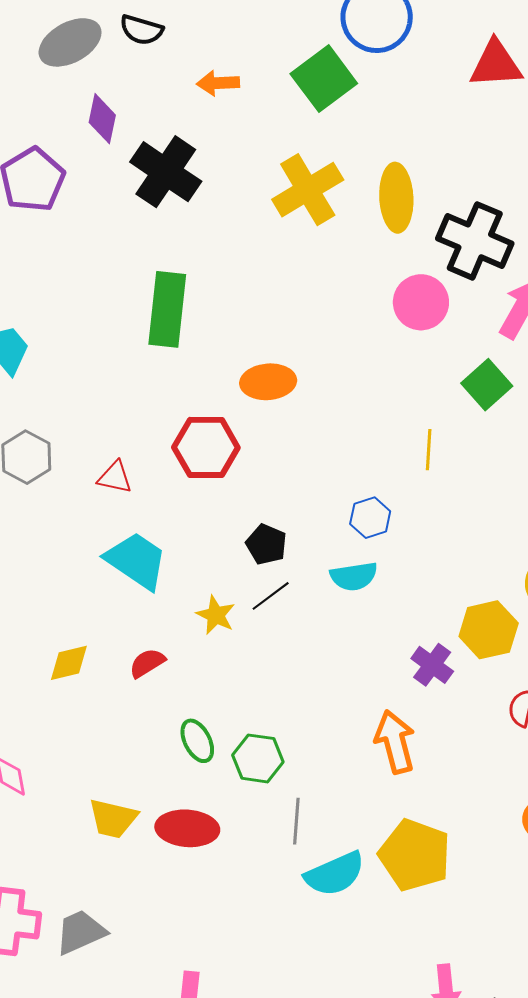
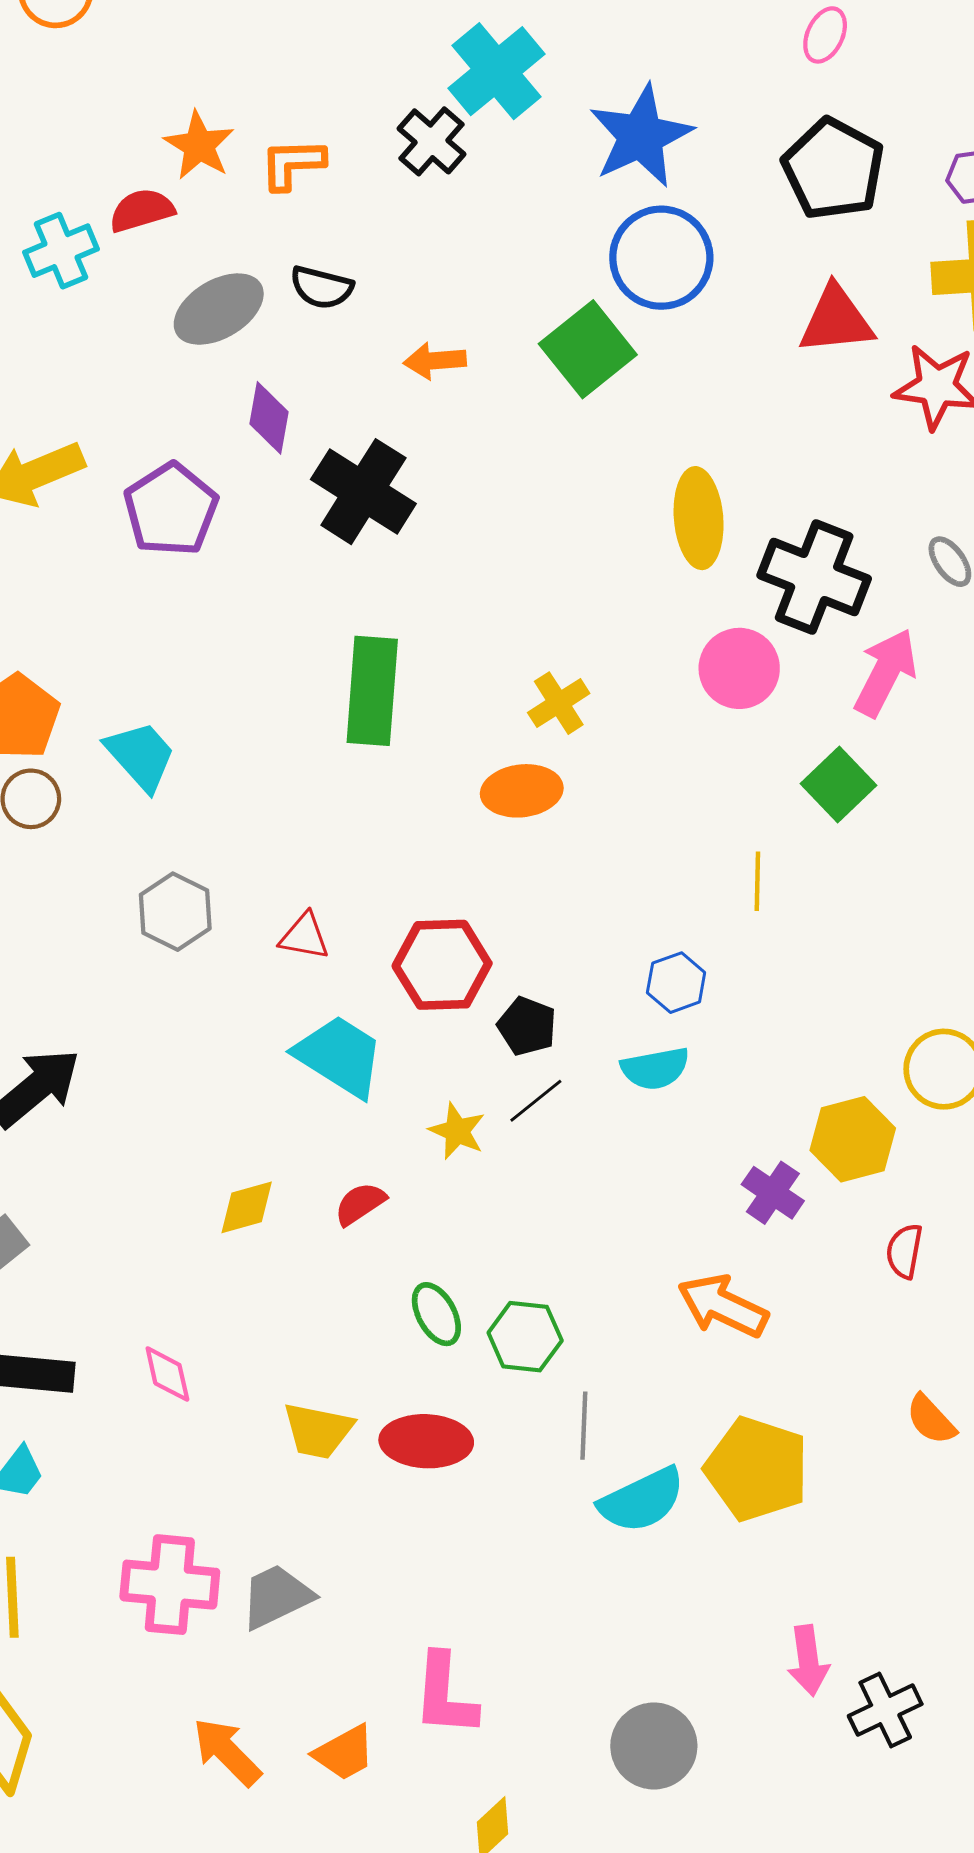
yellow cross: (308, 190) -> (559, 703), moved, size x0.6
red hexagon: (206, 447) -> (442, 965), moved
orange arrow: (395, 742) -> (723, 1306), turned -48

